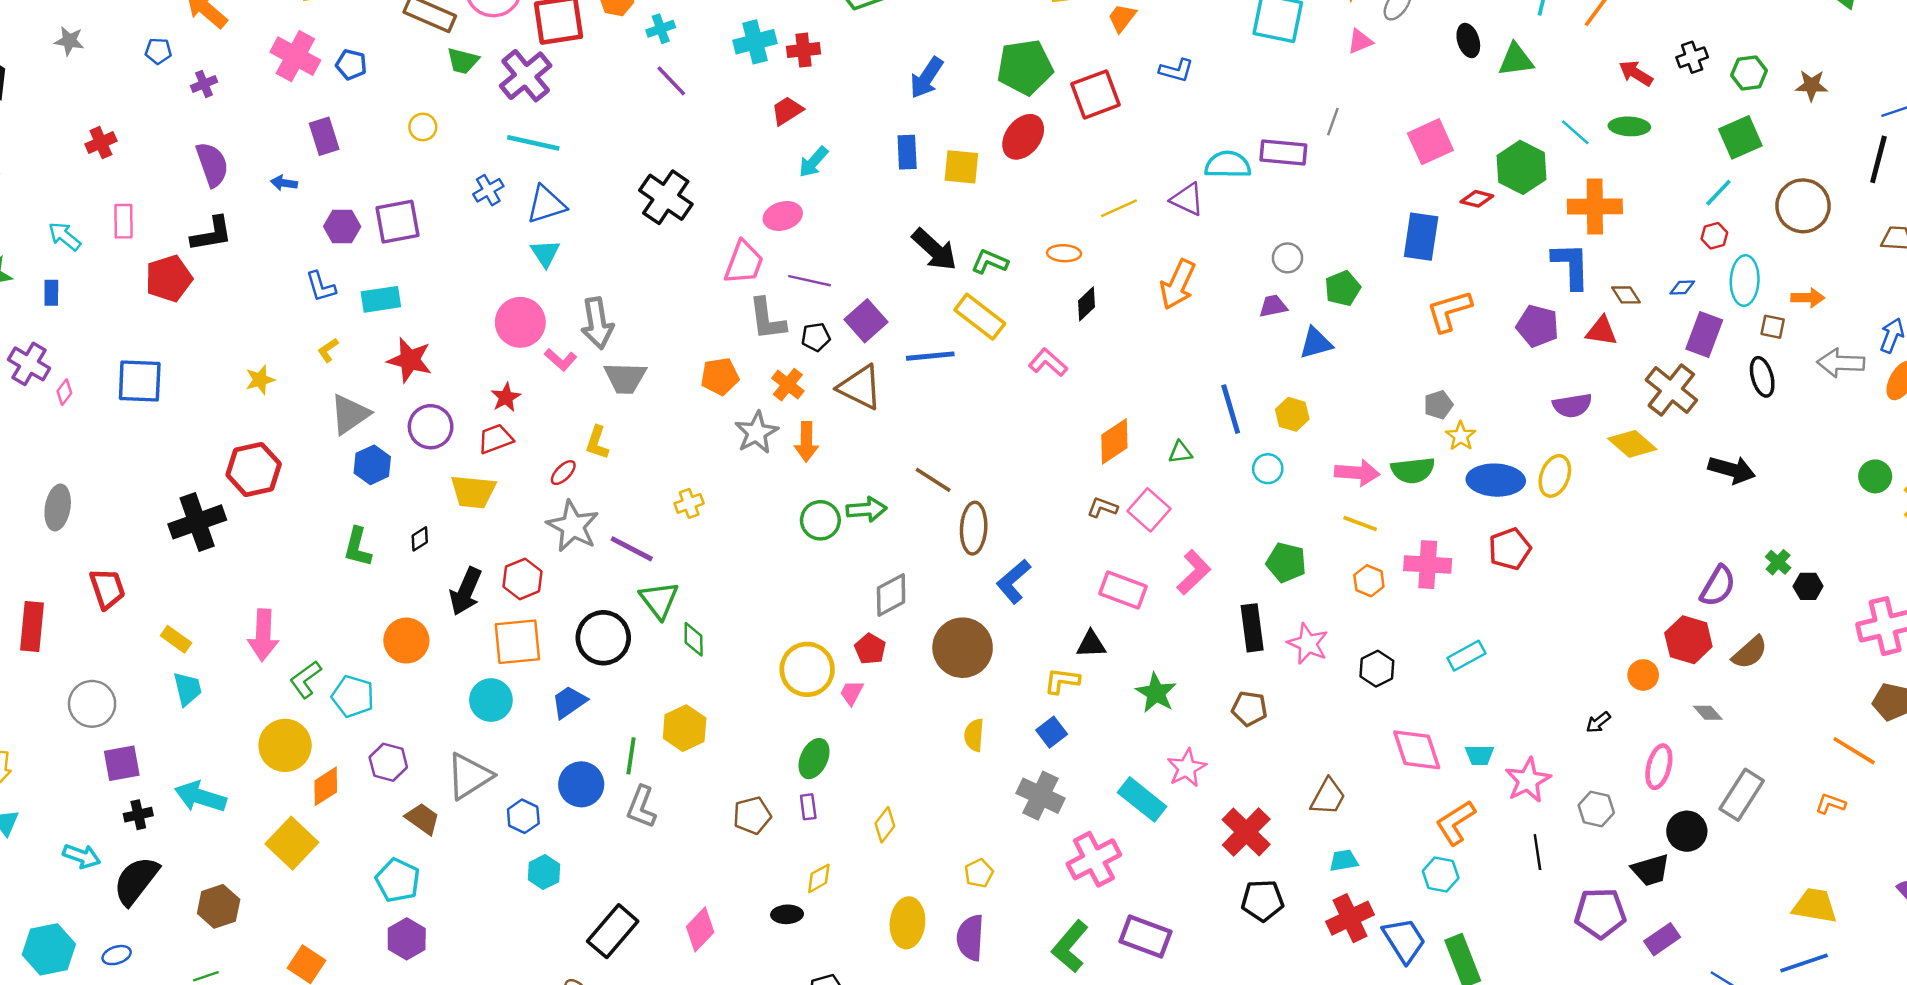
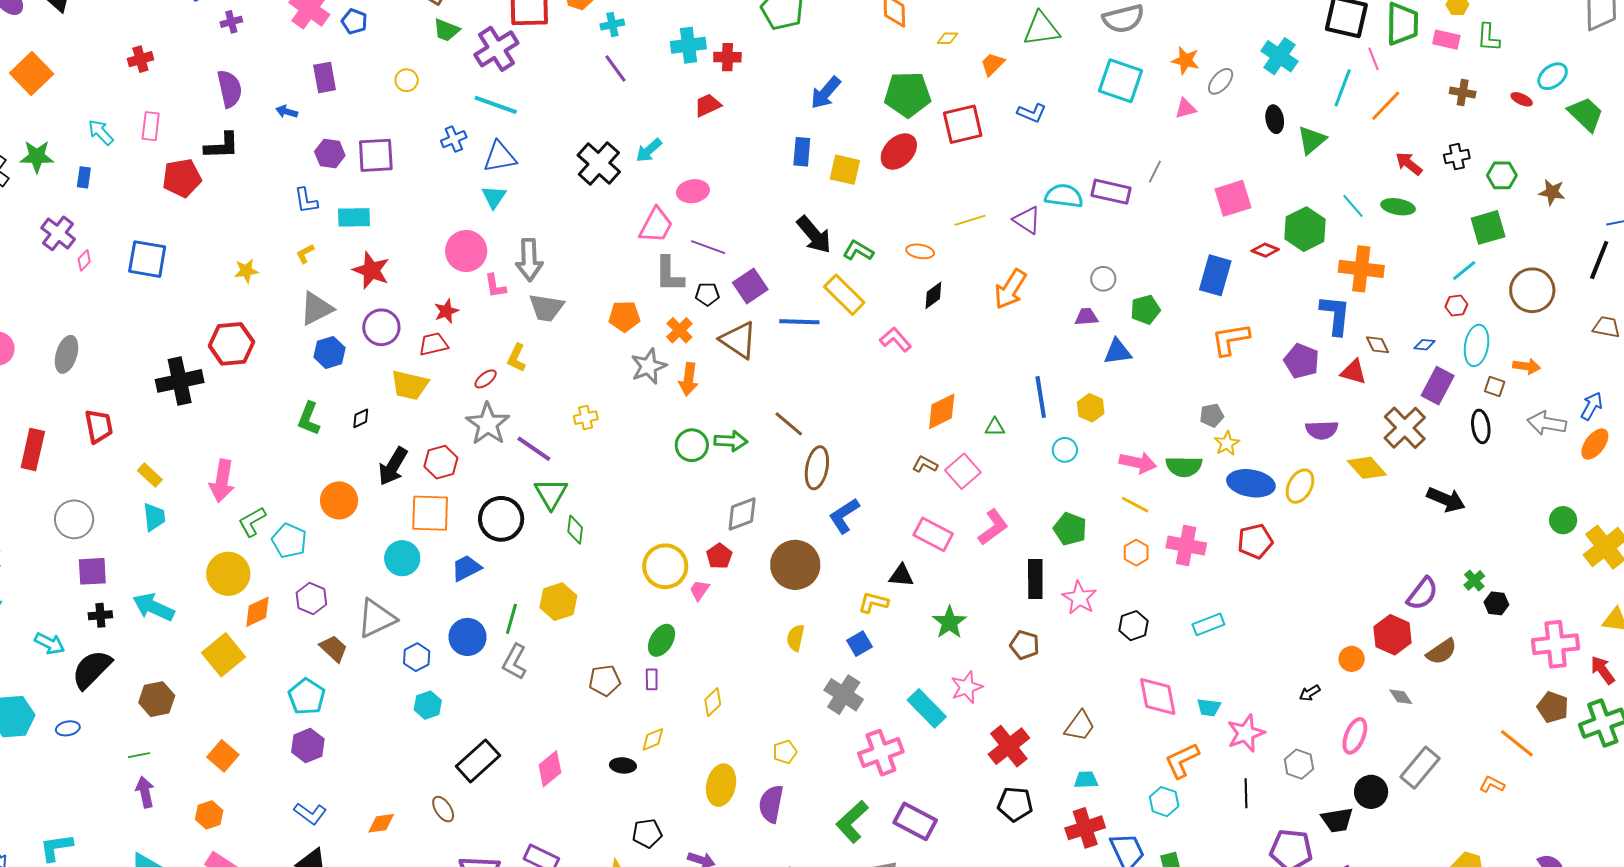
green triangle: (1516, 60) -> (1312, 140), turned -40
cyan arrow: (813, 162) -> (649, 150), moved
pink L-shape: (561, 360) -> (495, 286), turned 32

